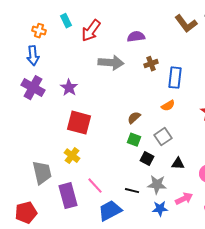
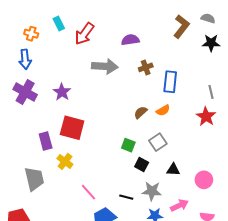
brown L-shape: (186, 24) -> (181, 27), turned -105
brown semicircle: (134, 118) -> (141, 112), moved
purple rectangle: (68, 196) -> (46, 141), moved, size x0.7

